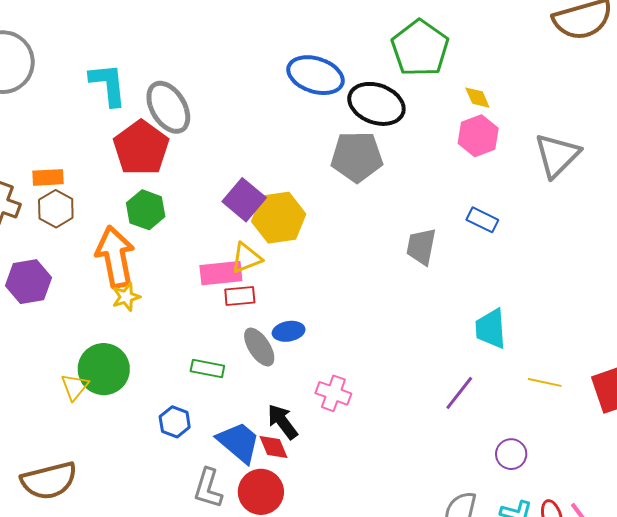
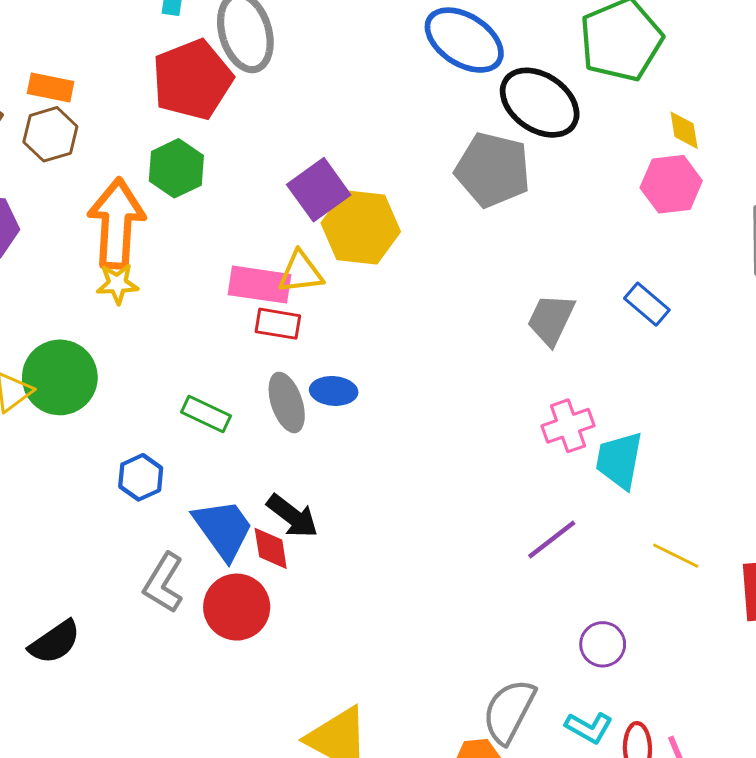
pink cross: (333, 393) -> (568, 426), moved, turned 36
black arrow: (282, 422) -> (292, 516), turned 150

